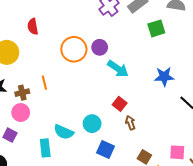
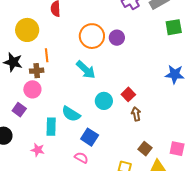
cyan arrow: (118, 69) -> (86, 70), moved
orange line: (44, 83) -> (47, 55), moved
cyan circle: (92, 124) -> (104, 101), moved
blue square: (105, 150) -> (90, 137), moved

